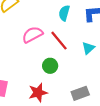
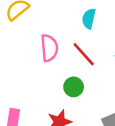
pink semicircle: (33, 35) -> (49, 48), turned 115

